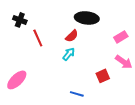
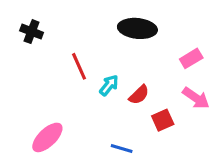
red semicircle: (72, 36) -> (139, 95), moved
red line: (38, 38) -> (79, 66), moved
pink ellipse: (17, 80) -> (47, 137), moved

